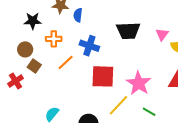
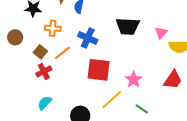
brown circle: (25, 49) -> (15, 37), moved
brown square: (34, 66) -> (40, 52), moved
red cross: (16, 81) -> (44, 71), moved
pink star: (139, 83) -> (134, 80), size x0.7

